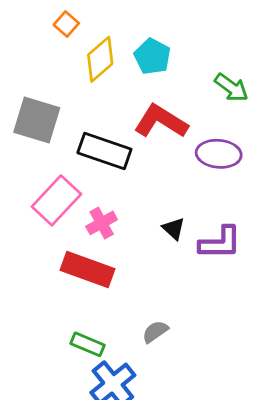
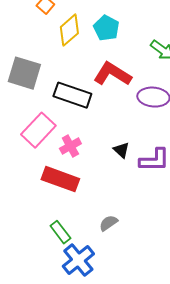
green rectangle: (87, 344) -> (60, 232), turned 30

